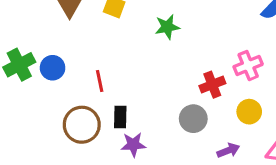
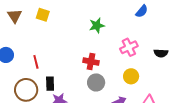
green star: (167, 27) -> (97, 25), moved
red cross: (212, 85) -> (91, 62), moved, turned 35

